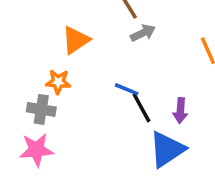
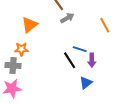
blue line: (127, 89) -> (80, 49), moved
blue triangle: (167, 149) -> (86, 83), size x0.6

